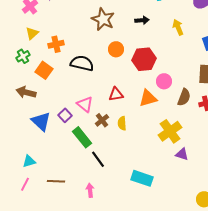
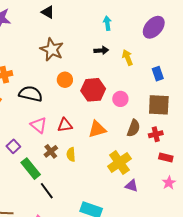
black arrow: (142, 20) -> (101, 50), moved
pink circle: (164, 81) -> (120, 99), moved
pink triangle: (85, 104) -> (39, 125), moved

